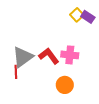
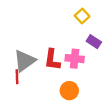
purple rectangle: (88, 17) -> (94, 42), moved
red L-shape: (49, 56) -> (52, 60), turned -135

